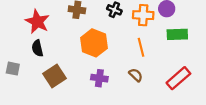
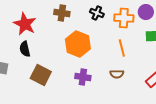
brown semicircle: (136, 75) -> (117, 74), turned 136
brown square: (54, 76) -> (41, 75), turned -30

